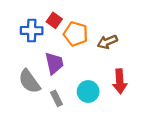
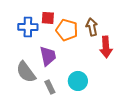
red square: (54, 20) -> (48, 18), turned -32
brown arrow: (107, 42) -> (92, 27), moved, turned 102
red arrow: (120, 81) -> (106, 47), moved

